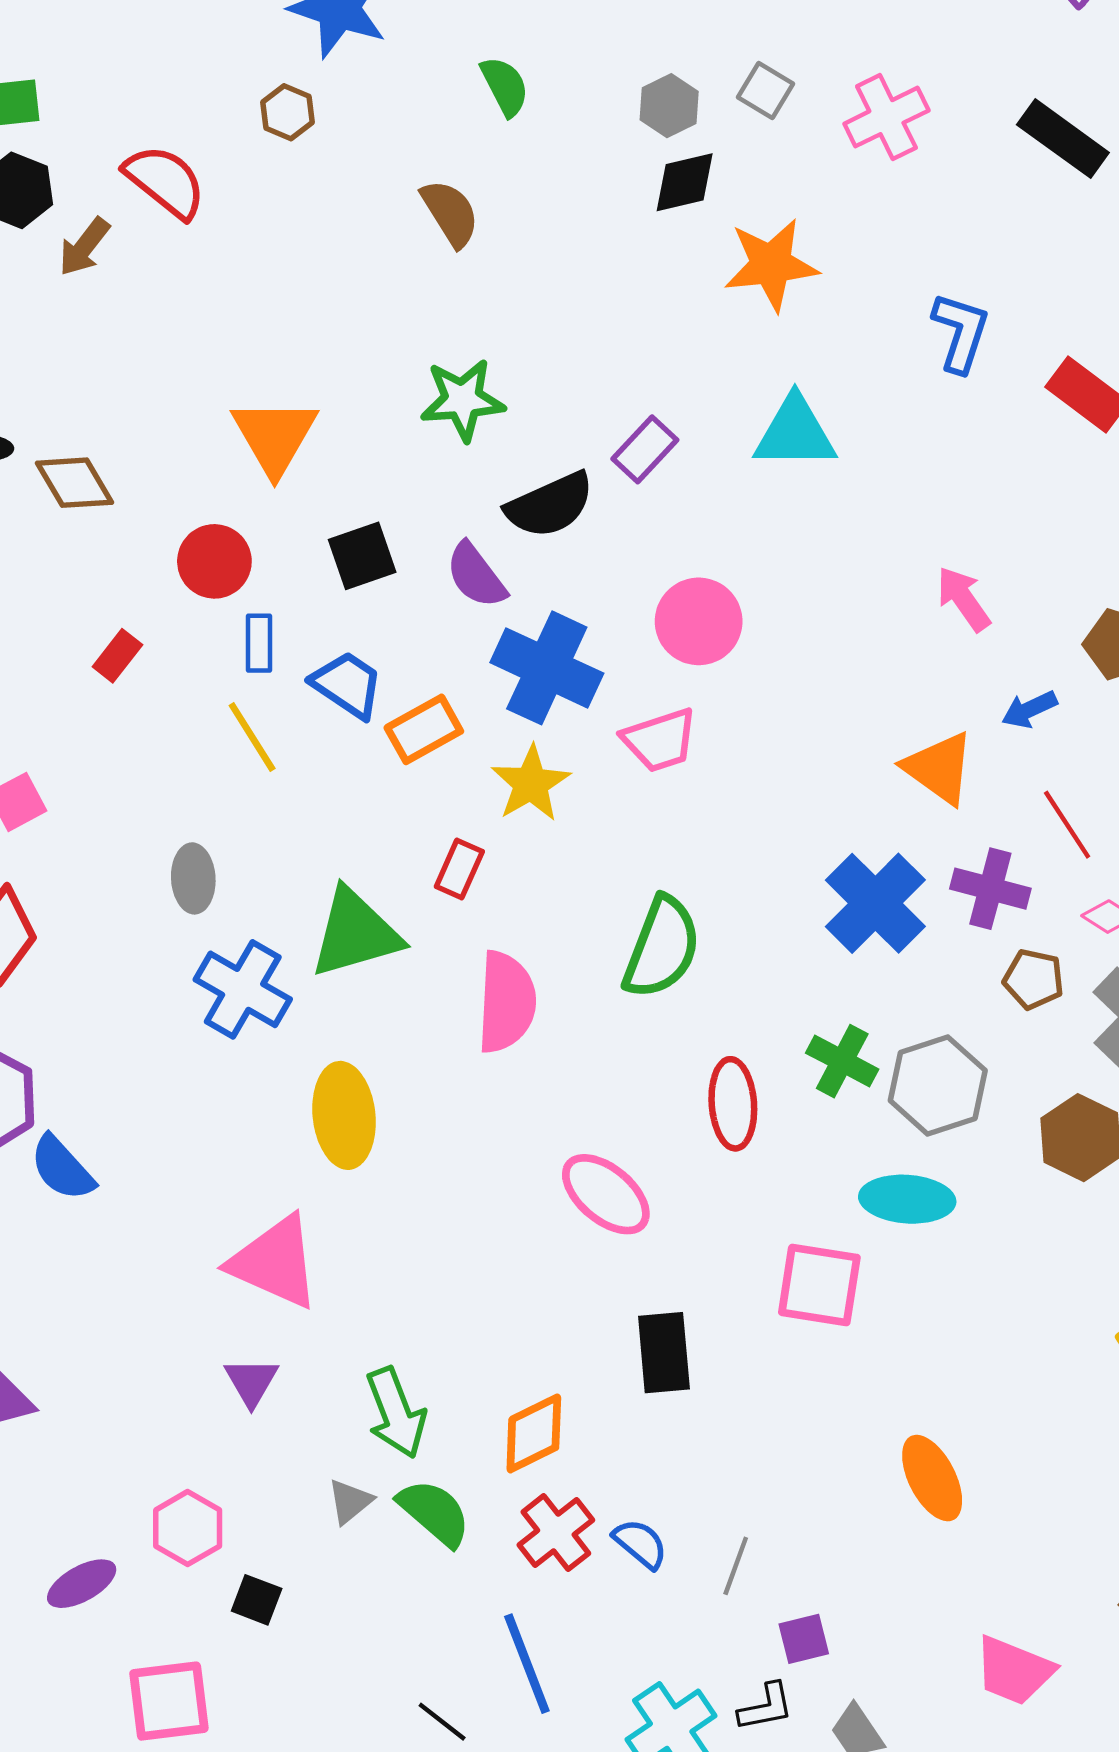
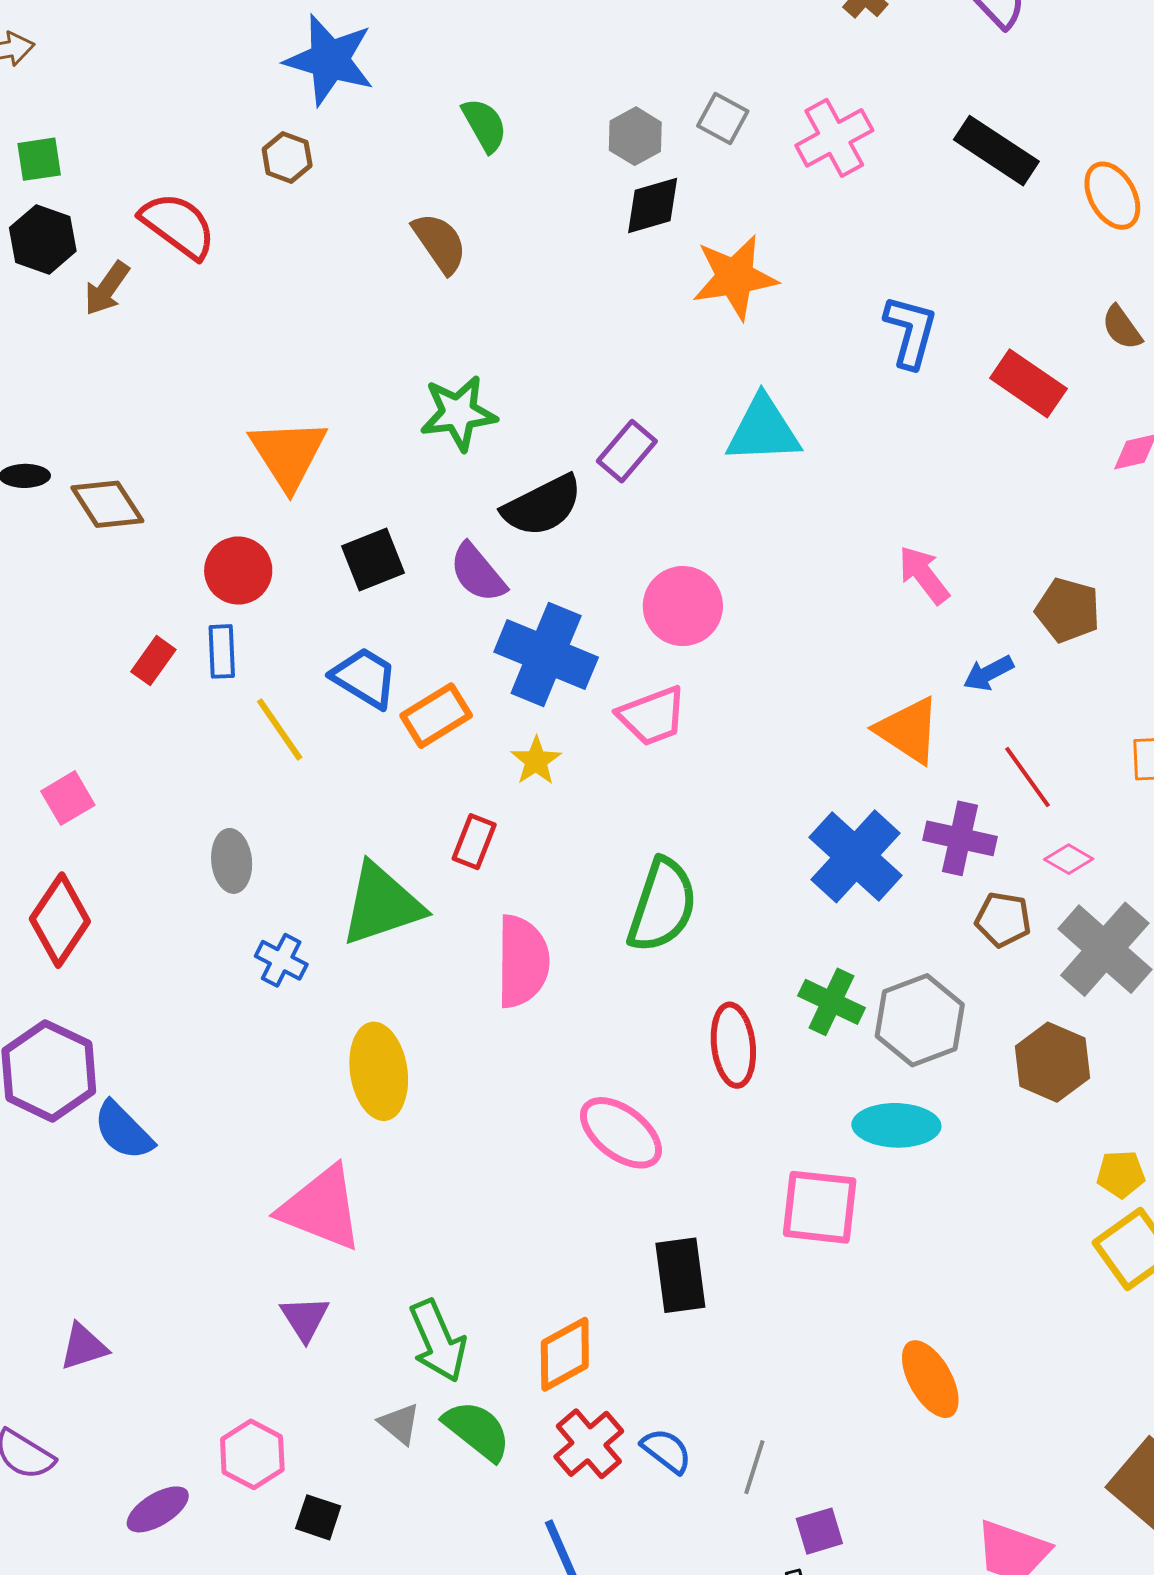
blue rectangle: (259, 643) -> (222, 651), moved
yellow star: (531, 784) -> (536, 761), size x0.7
blue cross: (243, 989) -> (281, 960), size x0.6
gray triangle: (350, 1501) -> (399, 1424), turned -39

